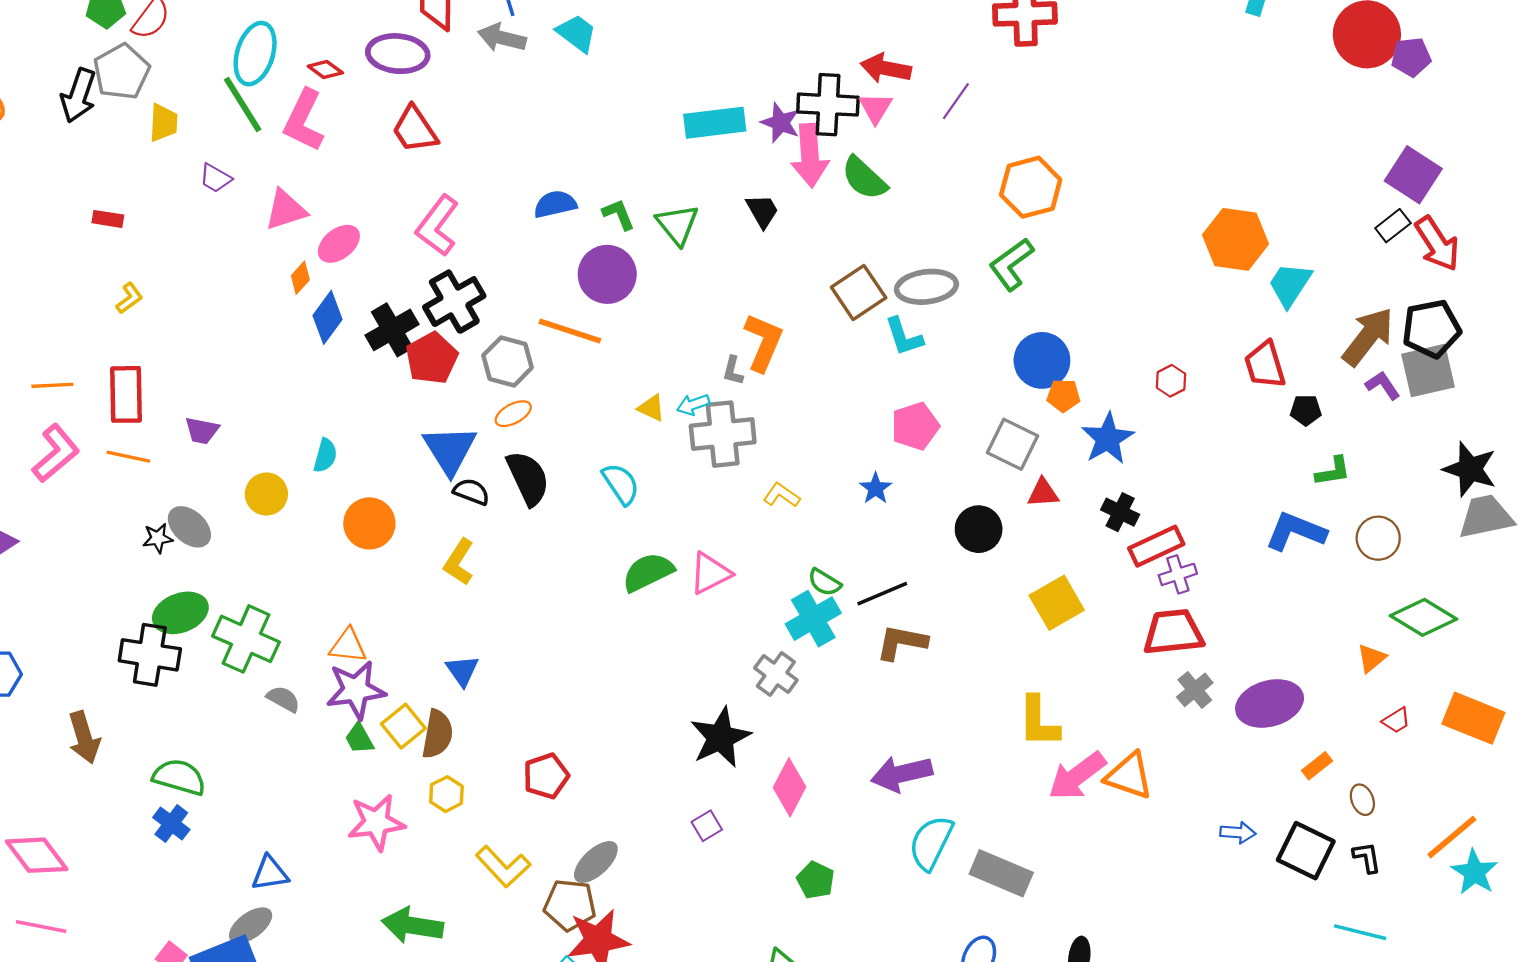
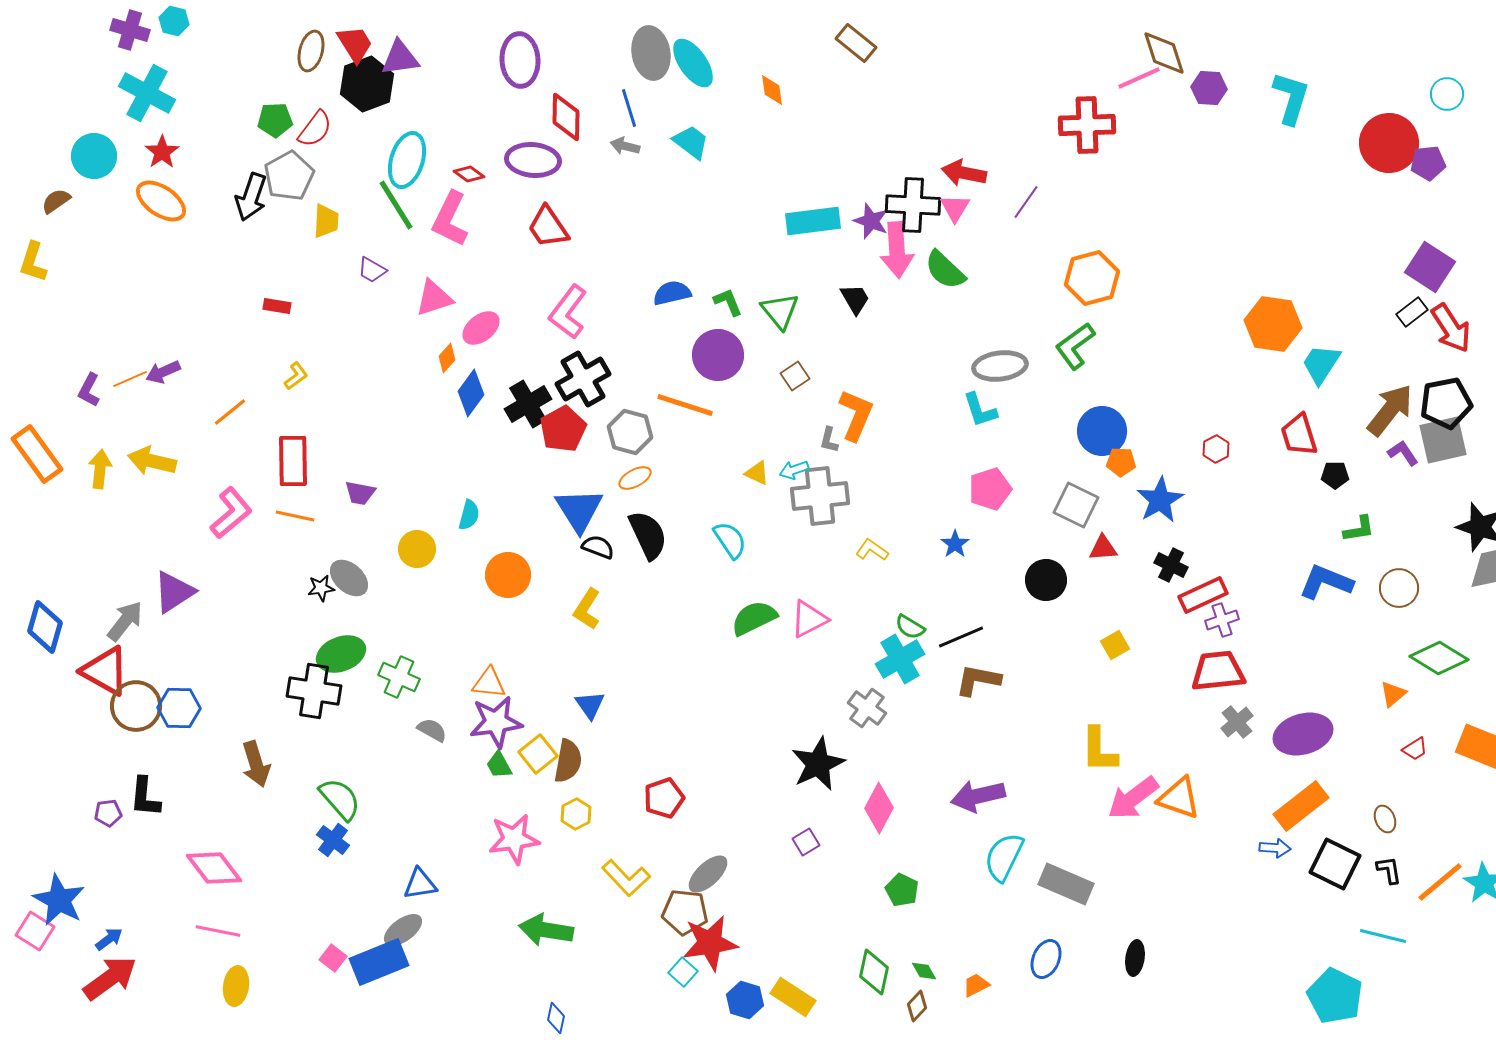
gray arrow: (502, 38) -> (625, 146), size x0.7
brown square: (859, 292) -> (795, 376), moved, size x0.6
orange line: (52, 385) -> (230, 412), moved, turned -36
yellow square: (1057, 603) -> (1115, 645), size x0.6
green cross: (246, 639) -> (399, 677), size x0.7
orange rectangle: (1317, 766) -> (1301, 806), moved, size x2.0
green semicircle: (179, 777) -> (340, 799), turned 33
orange line: (1452, 837) -> (1440, 882), moved

